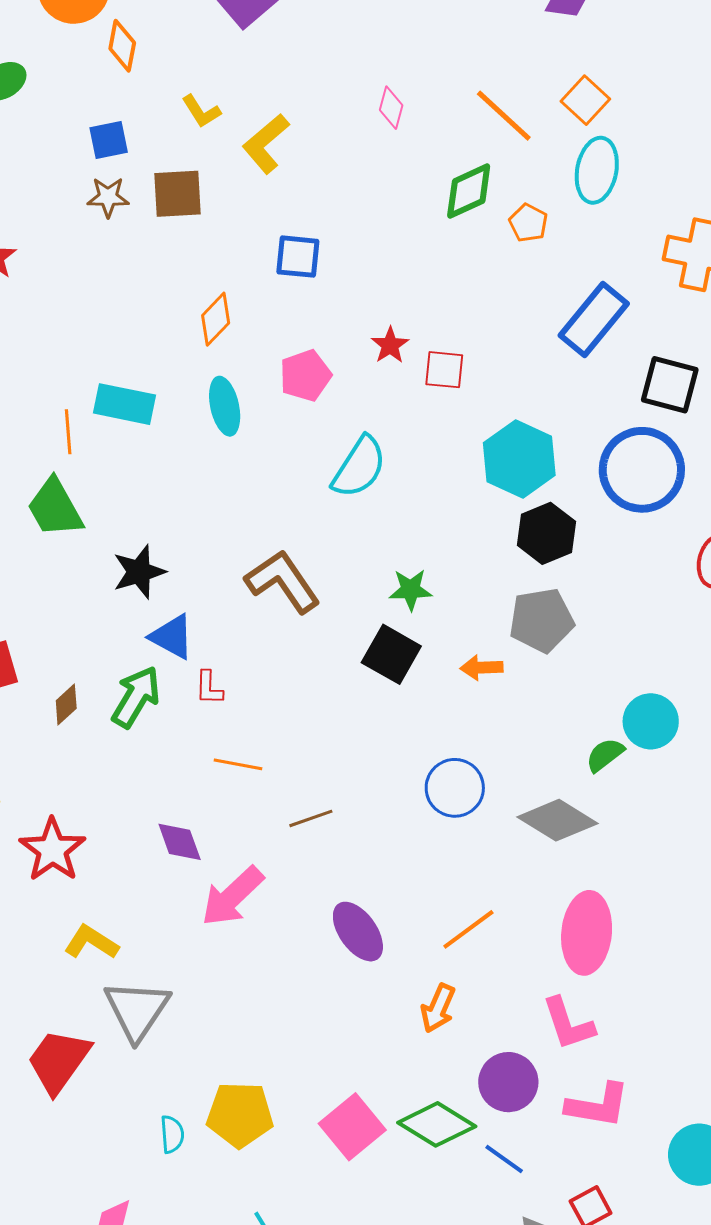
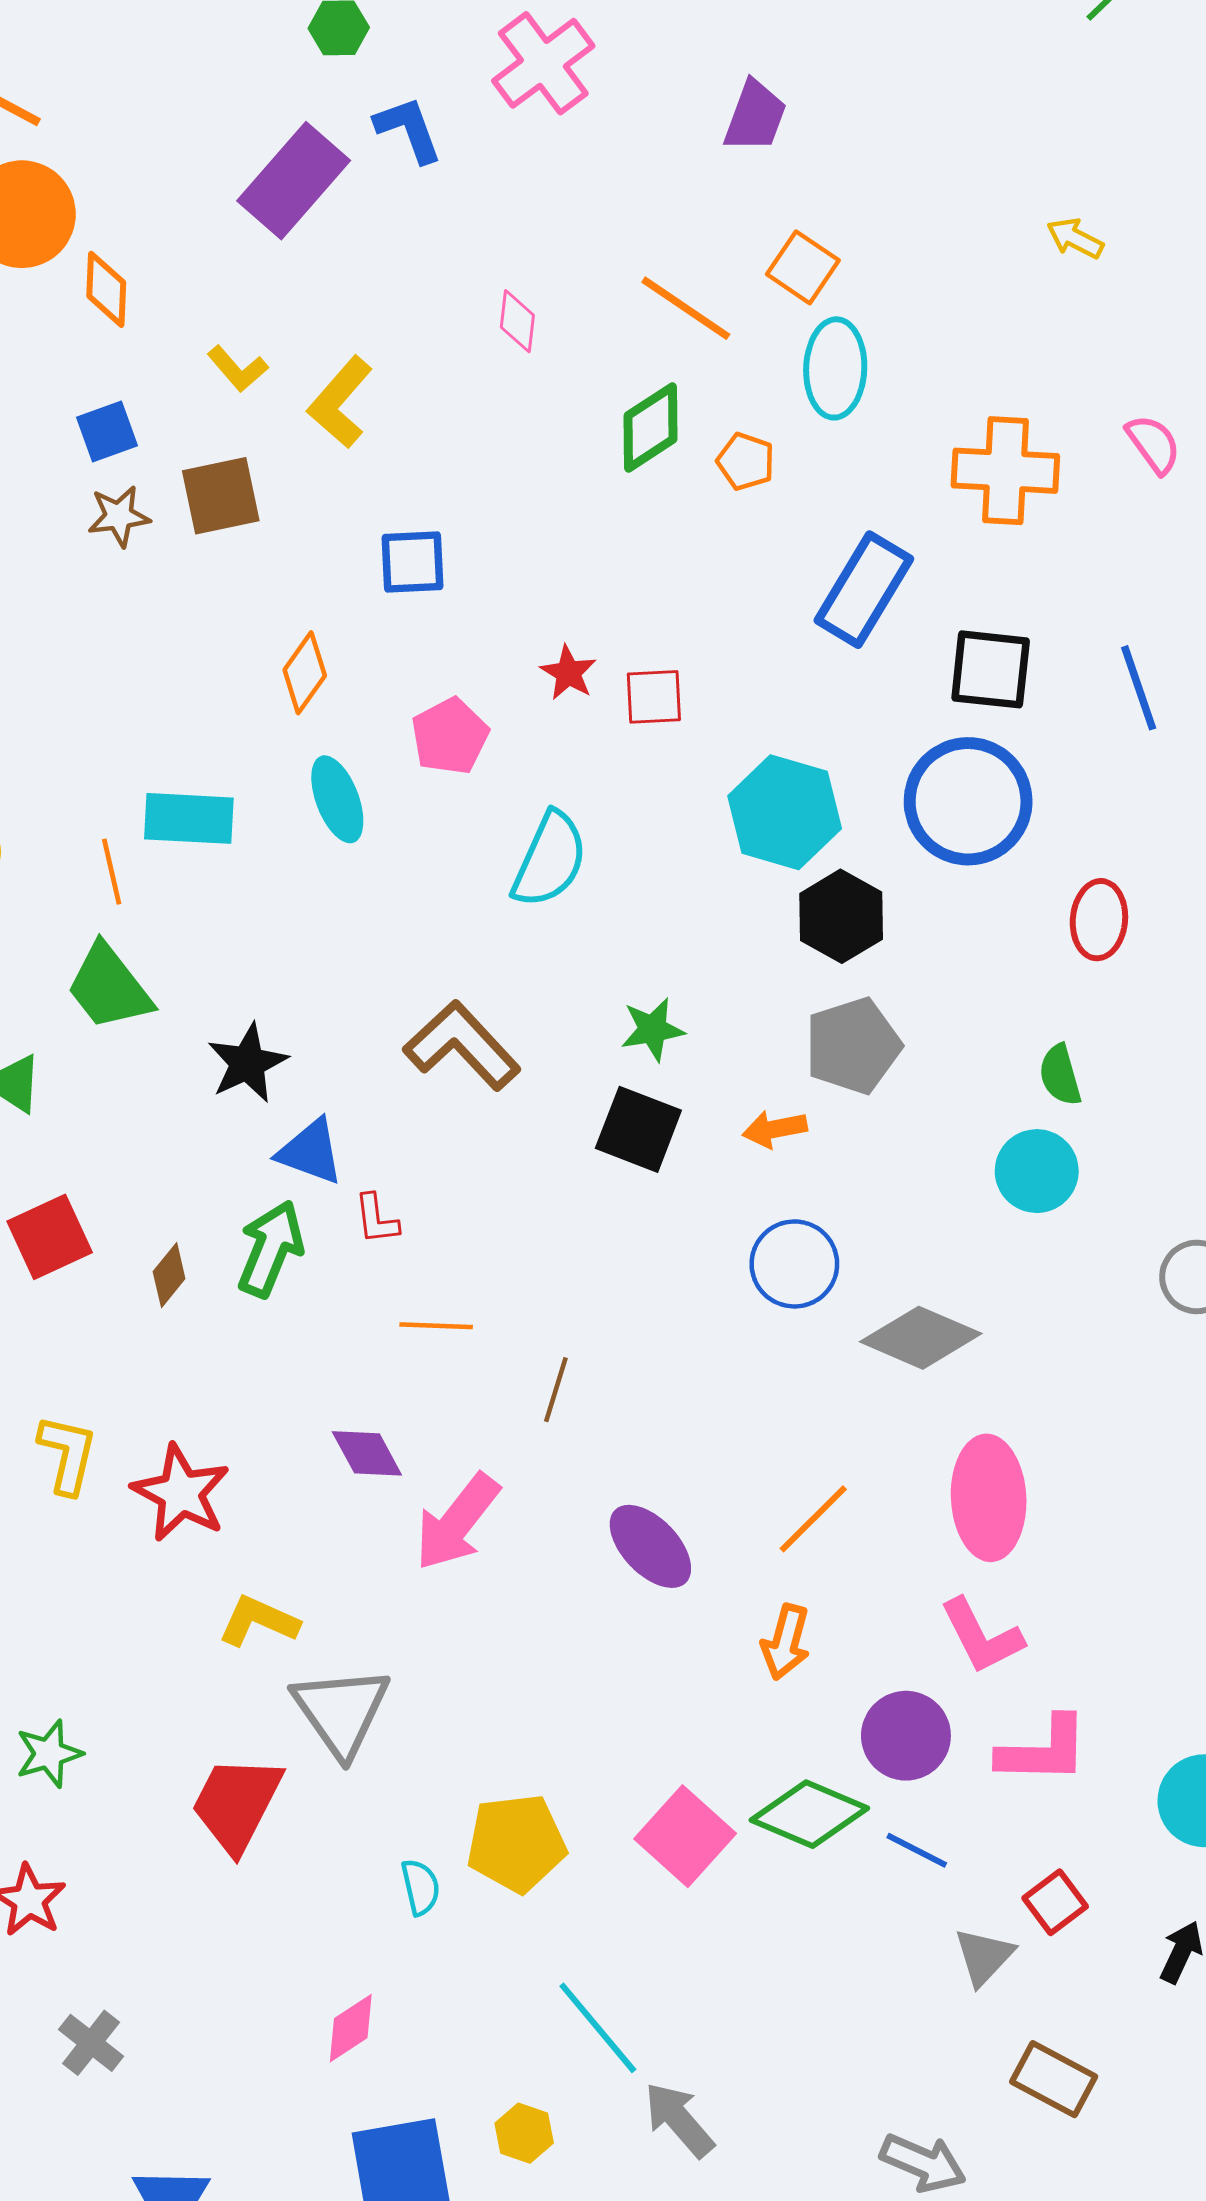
green semicircle: (605, 755) -> (1060, 1075), moved, turned -60
blue circle: (455, 788) -> (794, 1264), moved
brown line: (311, 818) -> (556, 1390), turned -45

